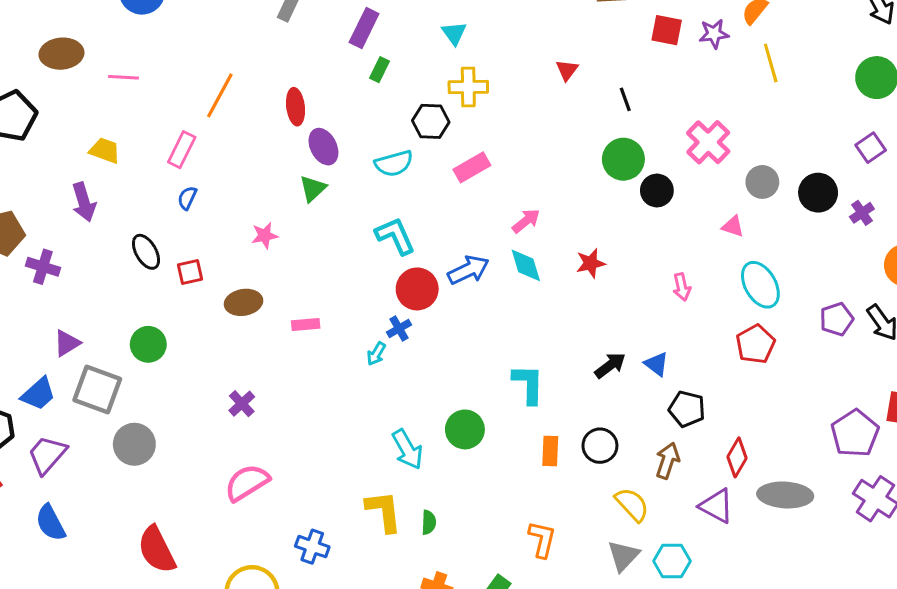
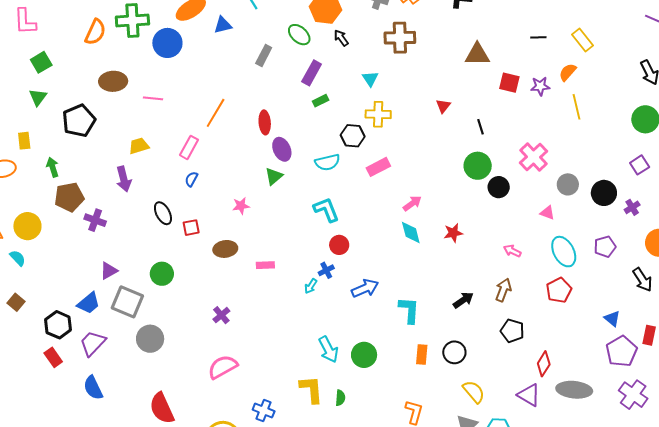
green rectangle: (379, 70) -> (321, 101), turned 35
yellow trapezoid: (105, 151) -> (139, 146), turned -40
blue arrow: (468, 270) -> (365, 288), moved
pink arrow: (682, 287) -> (512, 251), turned 126
red circle: (417, 289) -> (339, 245), size x0.7
purple pentagon: (837, 319) -> (605, 247), moved
blue triangle: (656, 364) -> (612, 319), moved
green circle: (465, 429) -> (364, 355), moved
brown arrow: (667, 461) -> (503, 290), moved

